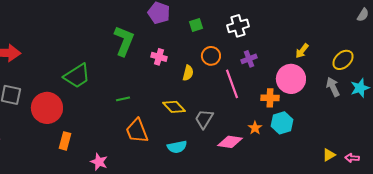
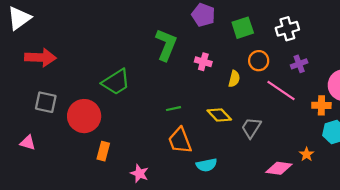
green square: (196, 25) -> (243, 28), size x1.5
pink line: (232, 84) -> (281, 90), turned -36
green line: (123, 99) -> (174, 109), moved
orange star: (255, 128) -> (307, 154), moved
pink diamond: (230, 142) -> (279, 168), moved
cyan semicircle: (177, 147) -> (206, 165), moved

